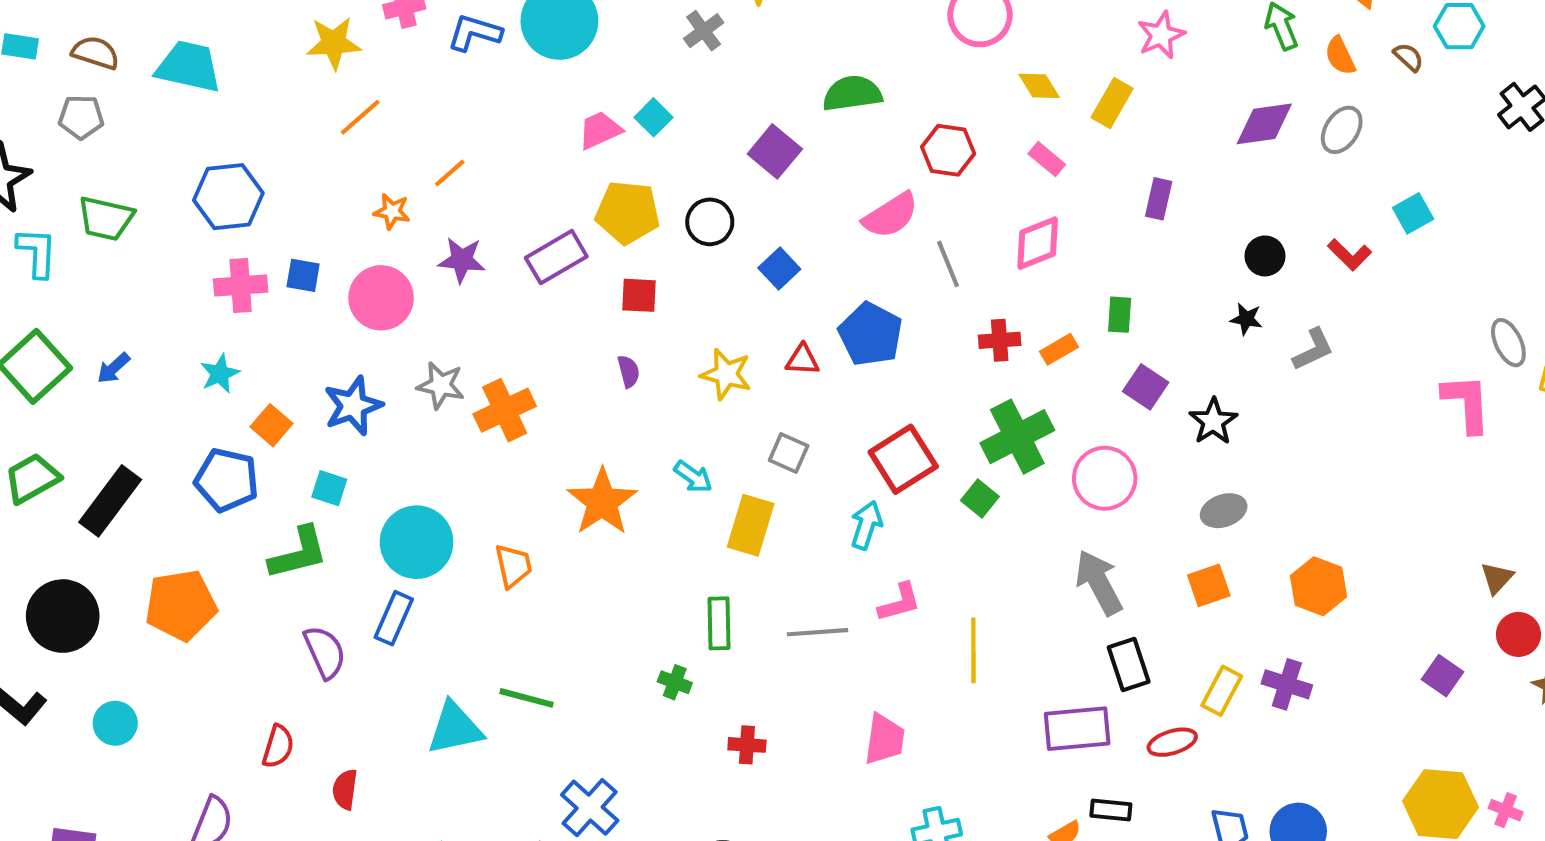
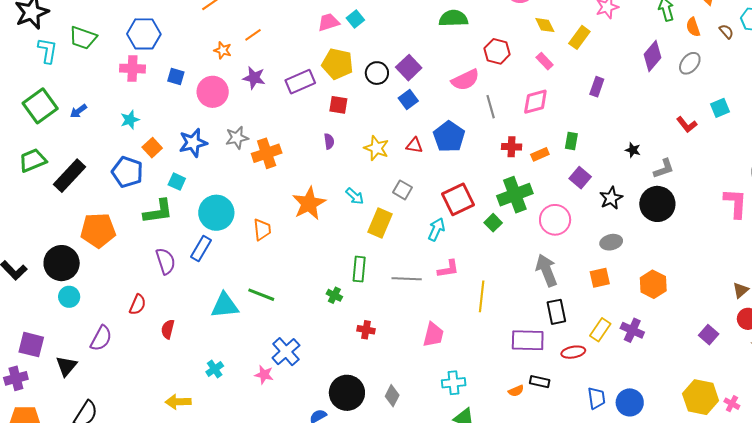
purple diamond: (1264, 124) -> (652, 56), turned -48
purple square: (775, 151) -> (409, 68), moved
black circle: (1265, 256) -> (657, 204), moved, size x1.8
pink cross: (241, 285) -> (132, 69), moved
gray star: (441, 385) -> (237, 138), turned -30
black circle: (63, 616) -> (62, 263), moved
cyan circle: (115, 723) -> (69, 297), moved

